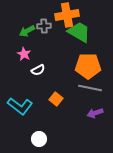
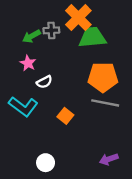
orange cross: (67, 15) -> (78, 18), turned -35
green trapezoid: (79, 32) -> (92, 37), turned -35
cyan L-shape: (20, 106) -> (23, 106), moved
purple arrow: (95, 113) -> (109, 159), moved

